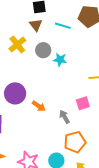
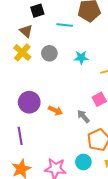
brown triangle: (36, 25) -> (26, 31), moved
cyan star: (60, 60) -> (81, 58), moved

